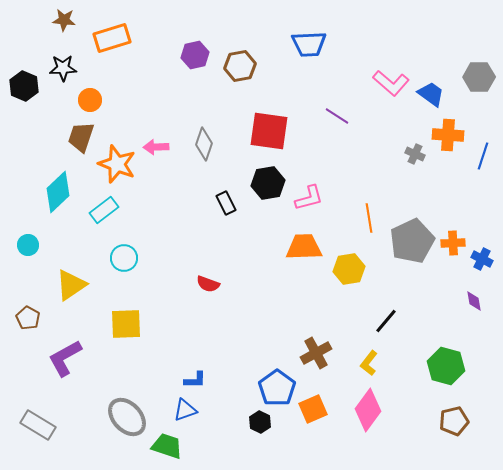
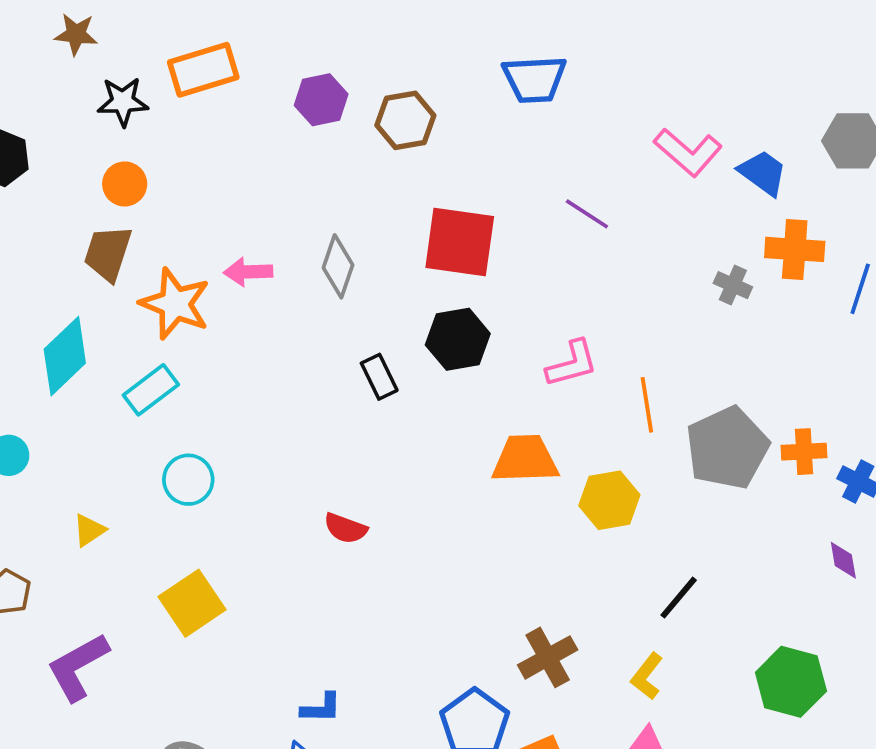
orange rectangle: (112, 38) -> (203, 70), moved
black star: (63, 68) -> (123, 102), moved
pink L-shape: (309, 198) -> (572, 364), moved
yellow triangle: (71, 285) -> (89, 530), size x0.6
yellow square: (126, 324) -> (192, 603), turned -32

